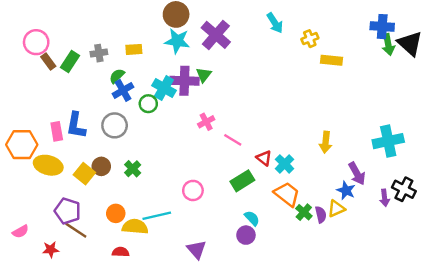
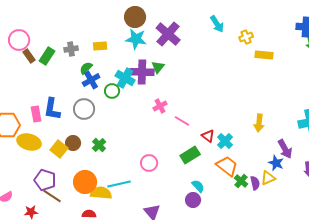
orange circle: (116, 213) -> (85, 182), size x1.5

